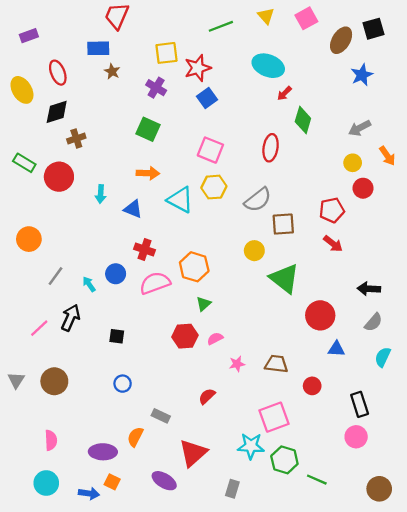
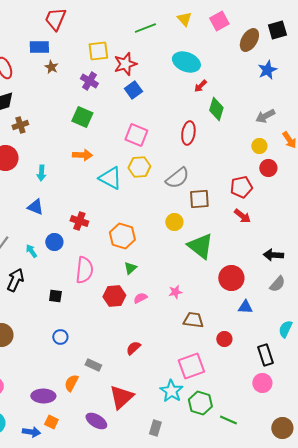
blue triangle: (133, 209) -> (35, 207), moved
pink semicircle: (155, 283) -> (84, 270), moved, turned 116
cyan semicircle: (383, 357) -> (285, 329), moved
pink star: (237, 364) -> (175, 292), moved
cyan star: (251, 446) -> (171, 391), turned 30

